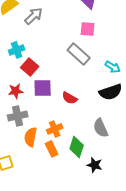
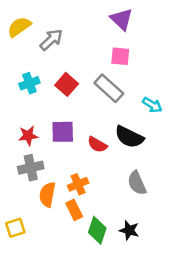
red square: (30, 67) -> (67, 84), moved
black semicircle: (111, 92) -> (129, 137), moved, turned 45
green diamond: (77, 147) -> (97, 230), moved

